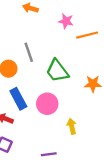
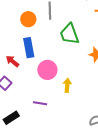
pink circle: (47, 104) -> (47, 70), moved

